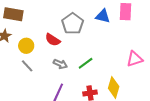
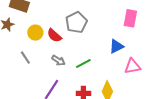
blue triangle: (103, 16) -> (116, 46), moved, turned -49
yellow circle: (26, 46) -> (35, 33), moved

